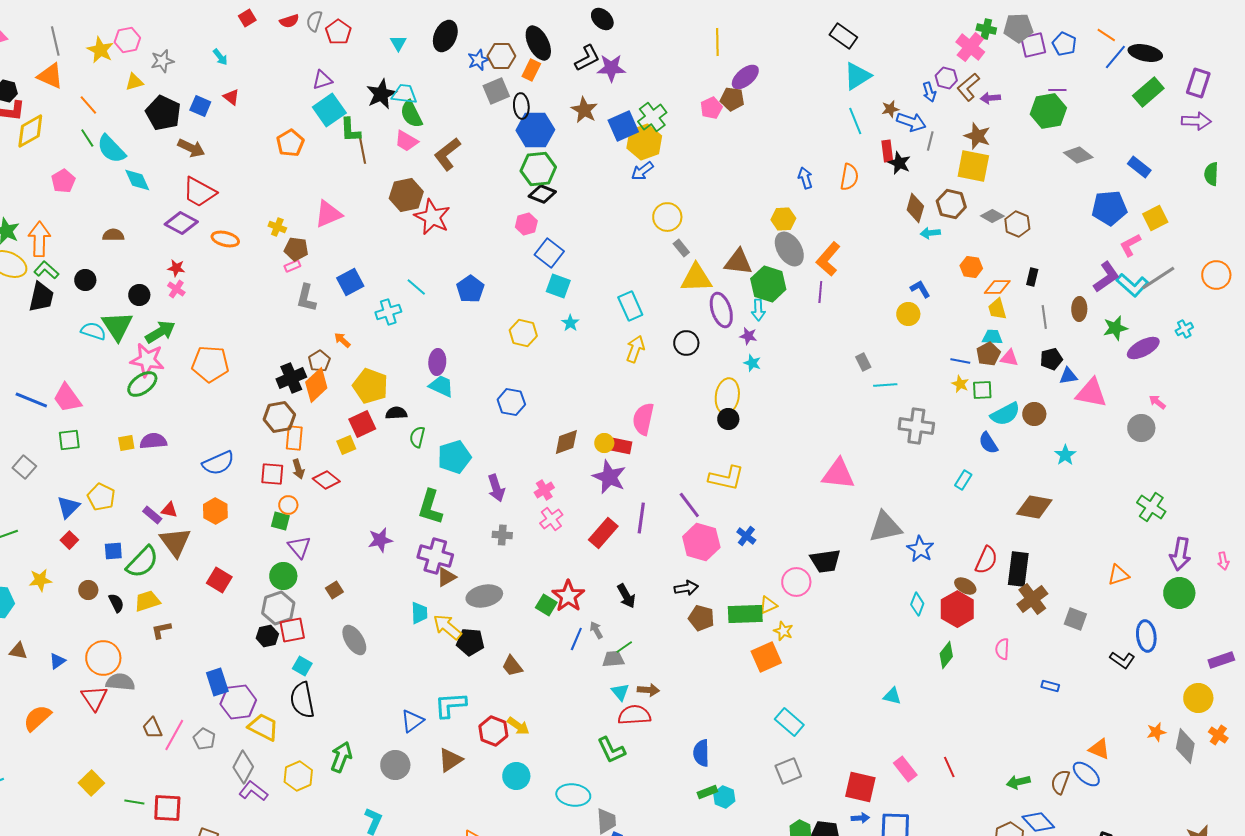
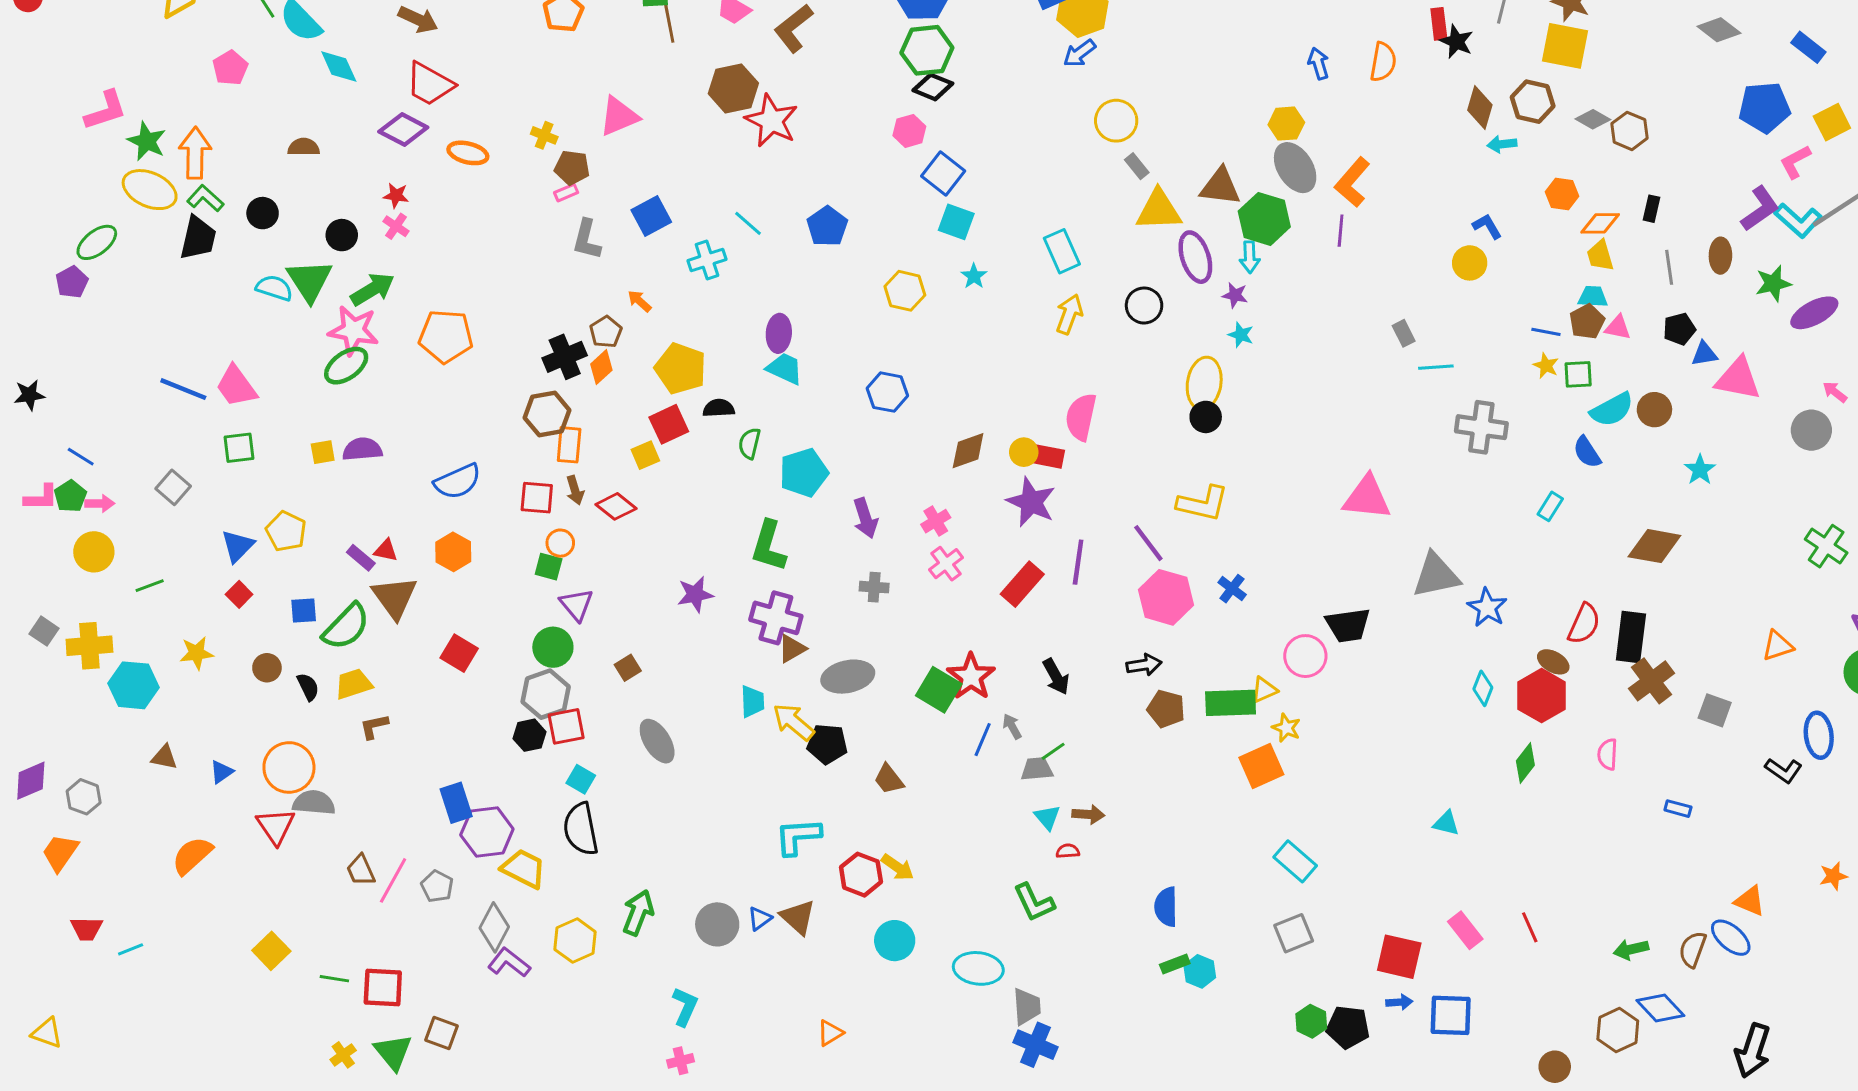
orange diamond: (316, 385) -> (601, 367), size x0.7
green square: (546, 605) -> (939, 690), size x1.4
red semicircle: (634, 715) -> (1068, 851), size x0.5
blue triangle: (412, 721) -> (760, 919), moved, size x0.7
brown triangle: (450, 760) -> (798, 917), turned -44

